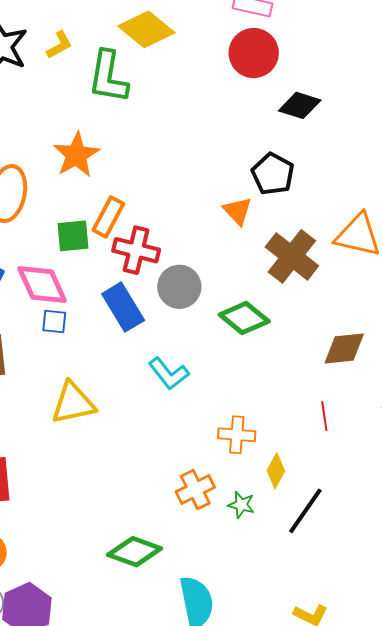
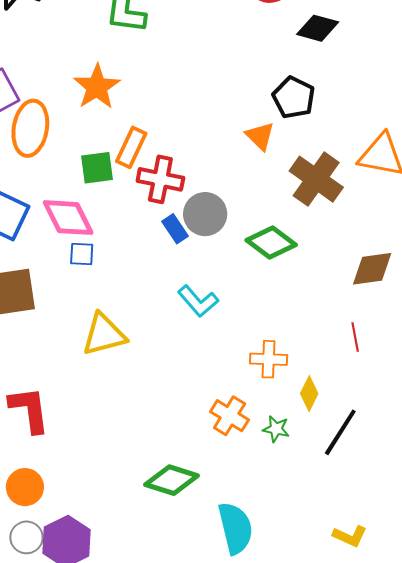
blue rectangle: (123, 307) -> (175, 229), moved, size x0.6
orange cross: (195, 490) -> (230, 416), turned -30

